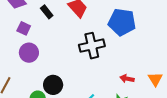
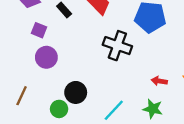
black cross: (92, 46) -> (117, 46), turned 35

